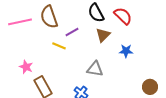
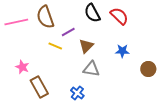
brown triangle: (103, 35) -> (86, 46), moved
brown circle: (150, 87) -> (148, 69), moved

